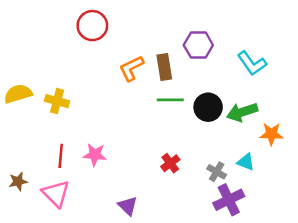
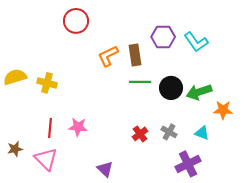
cyan L-shape: (252, 63) -> (196, 42), moved
gray cross: (217, 172) -> (169, 132), moved

